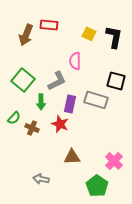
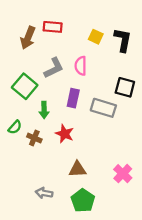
gray L-shape: (57, 81) -> (54, 68), moved
purple rectangle: (70, 104) -> (73, 98), moved
green pentagon: (97, 186) -> (83, 201), moved

